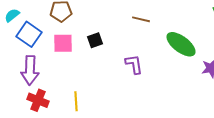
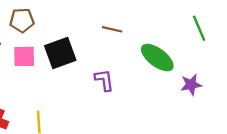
black square: (95, 40) -> (60, 53), size x1.8

